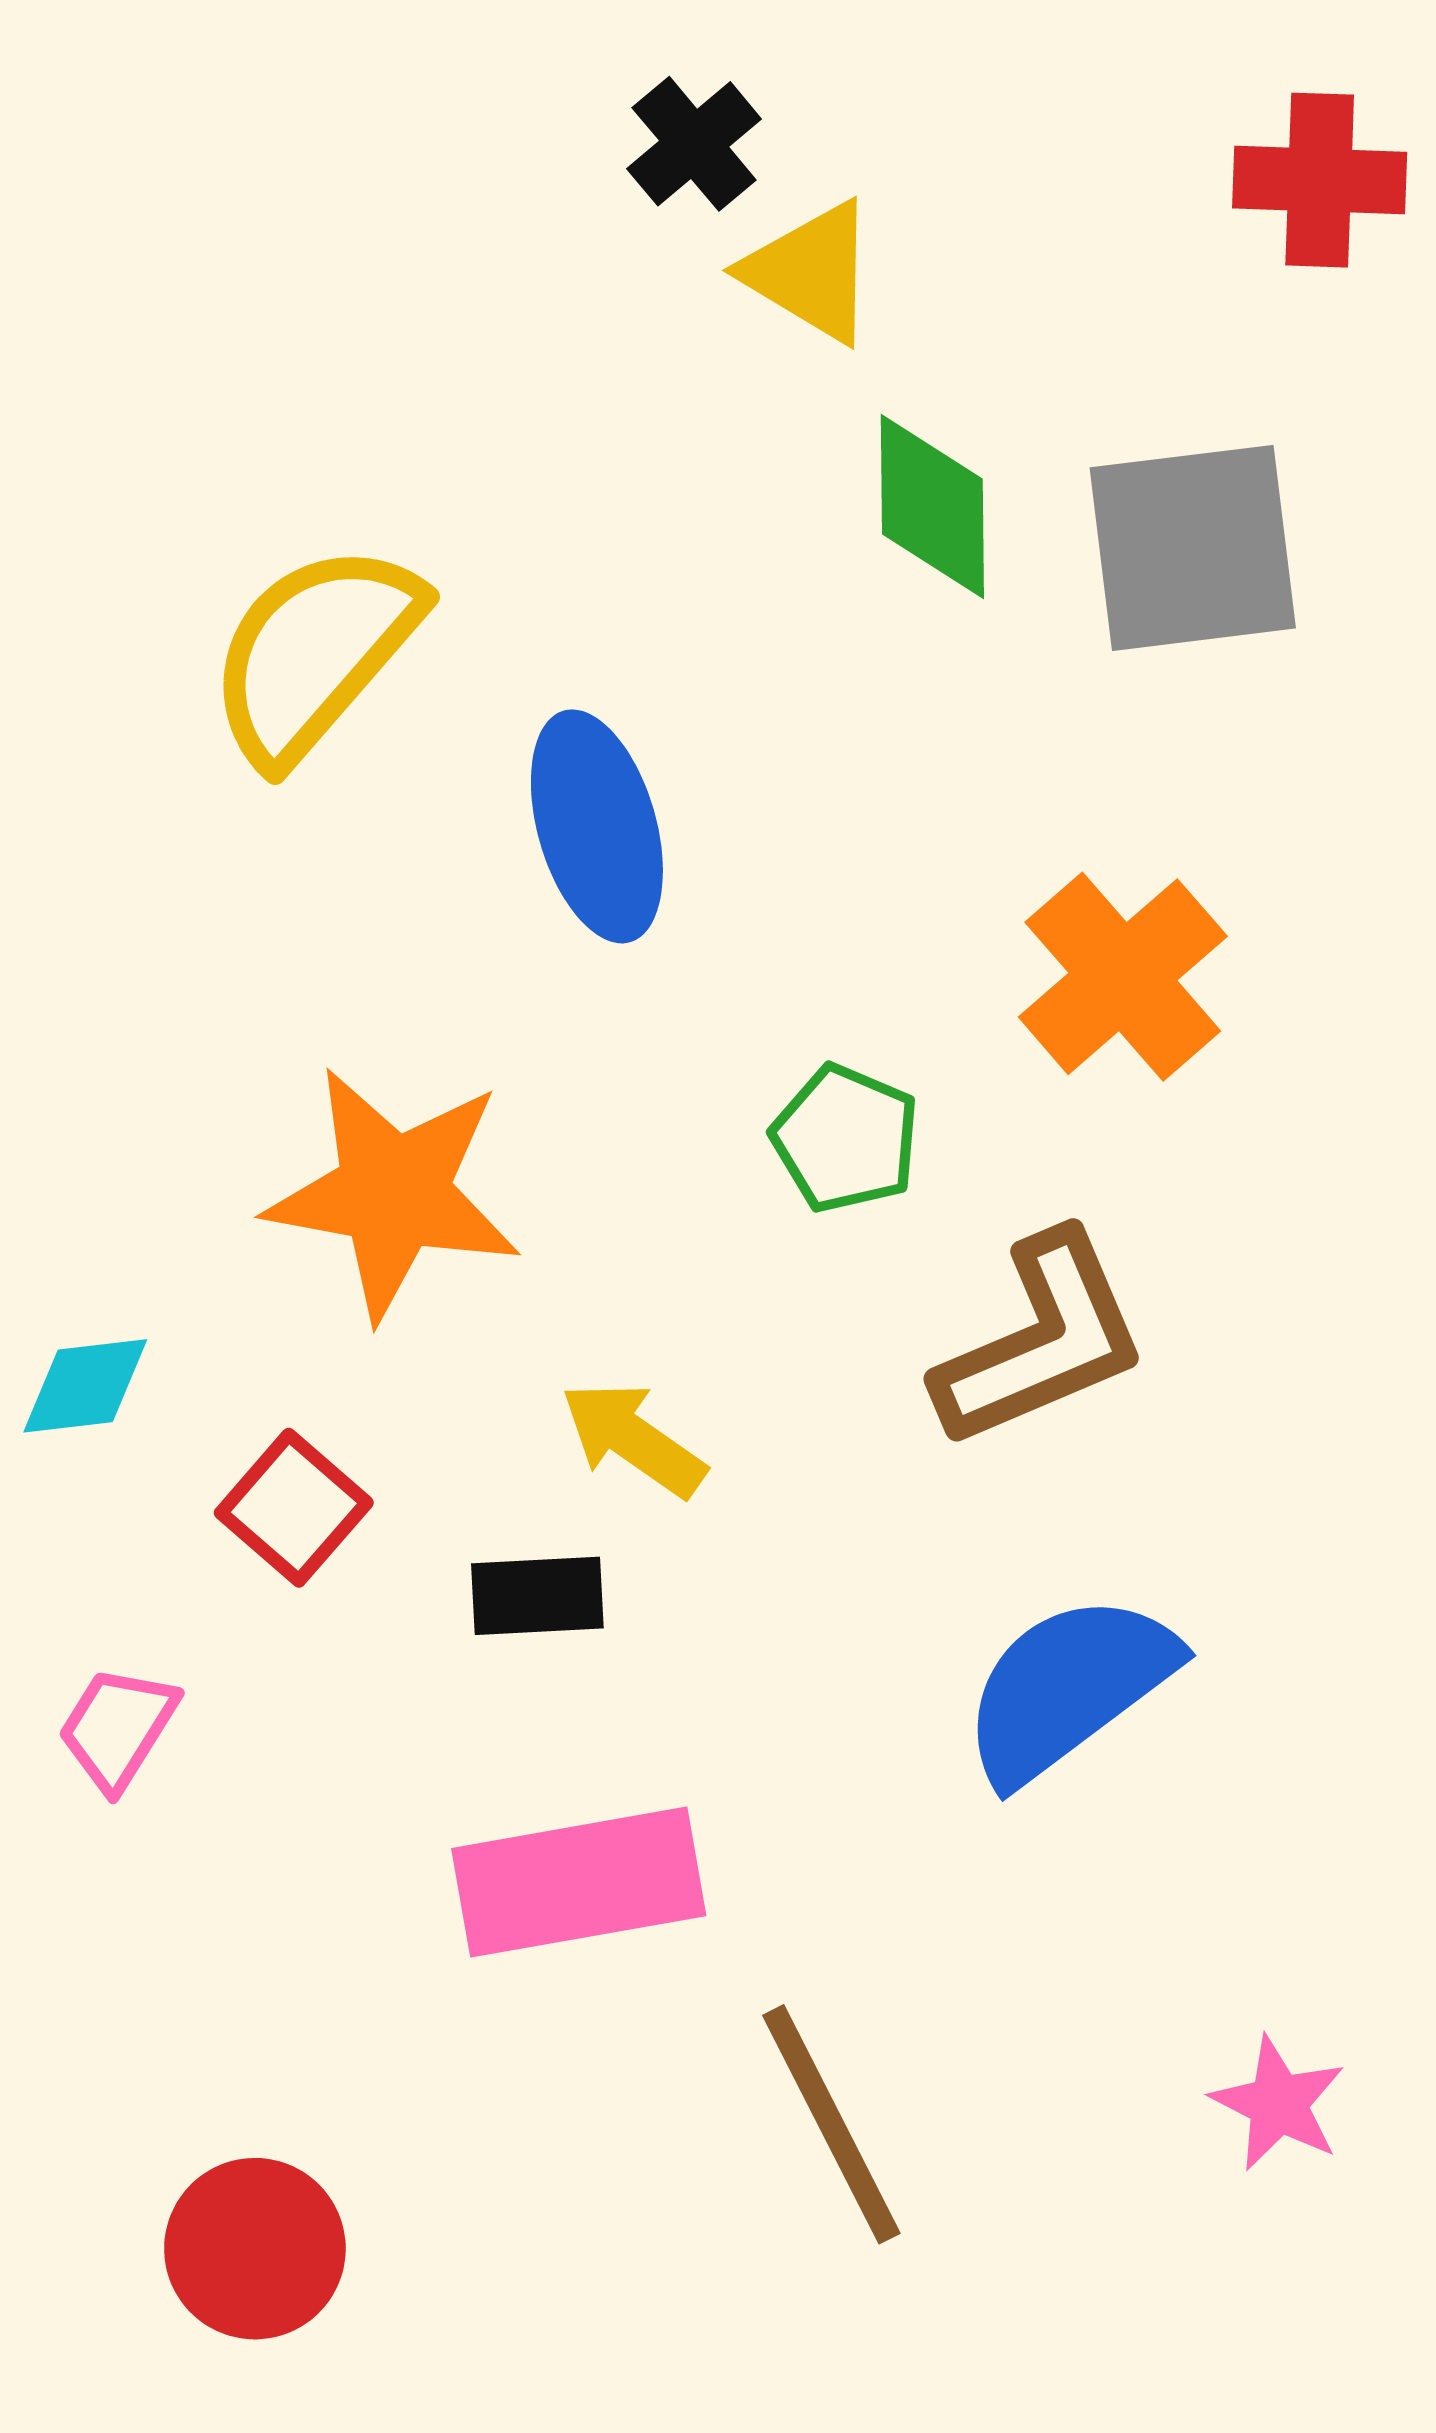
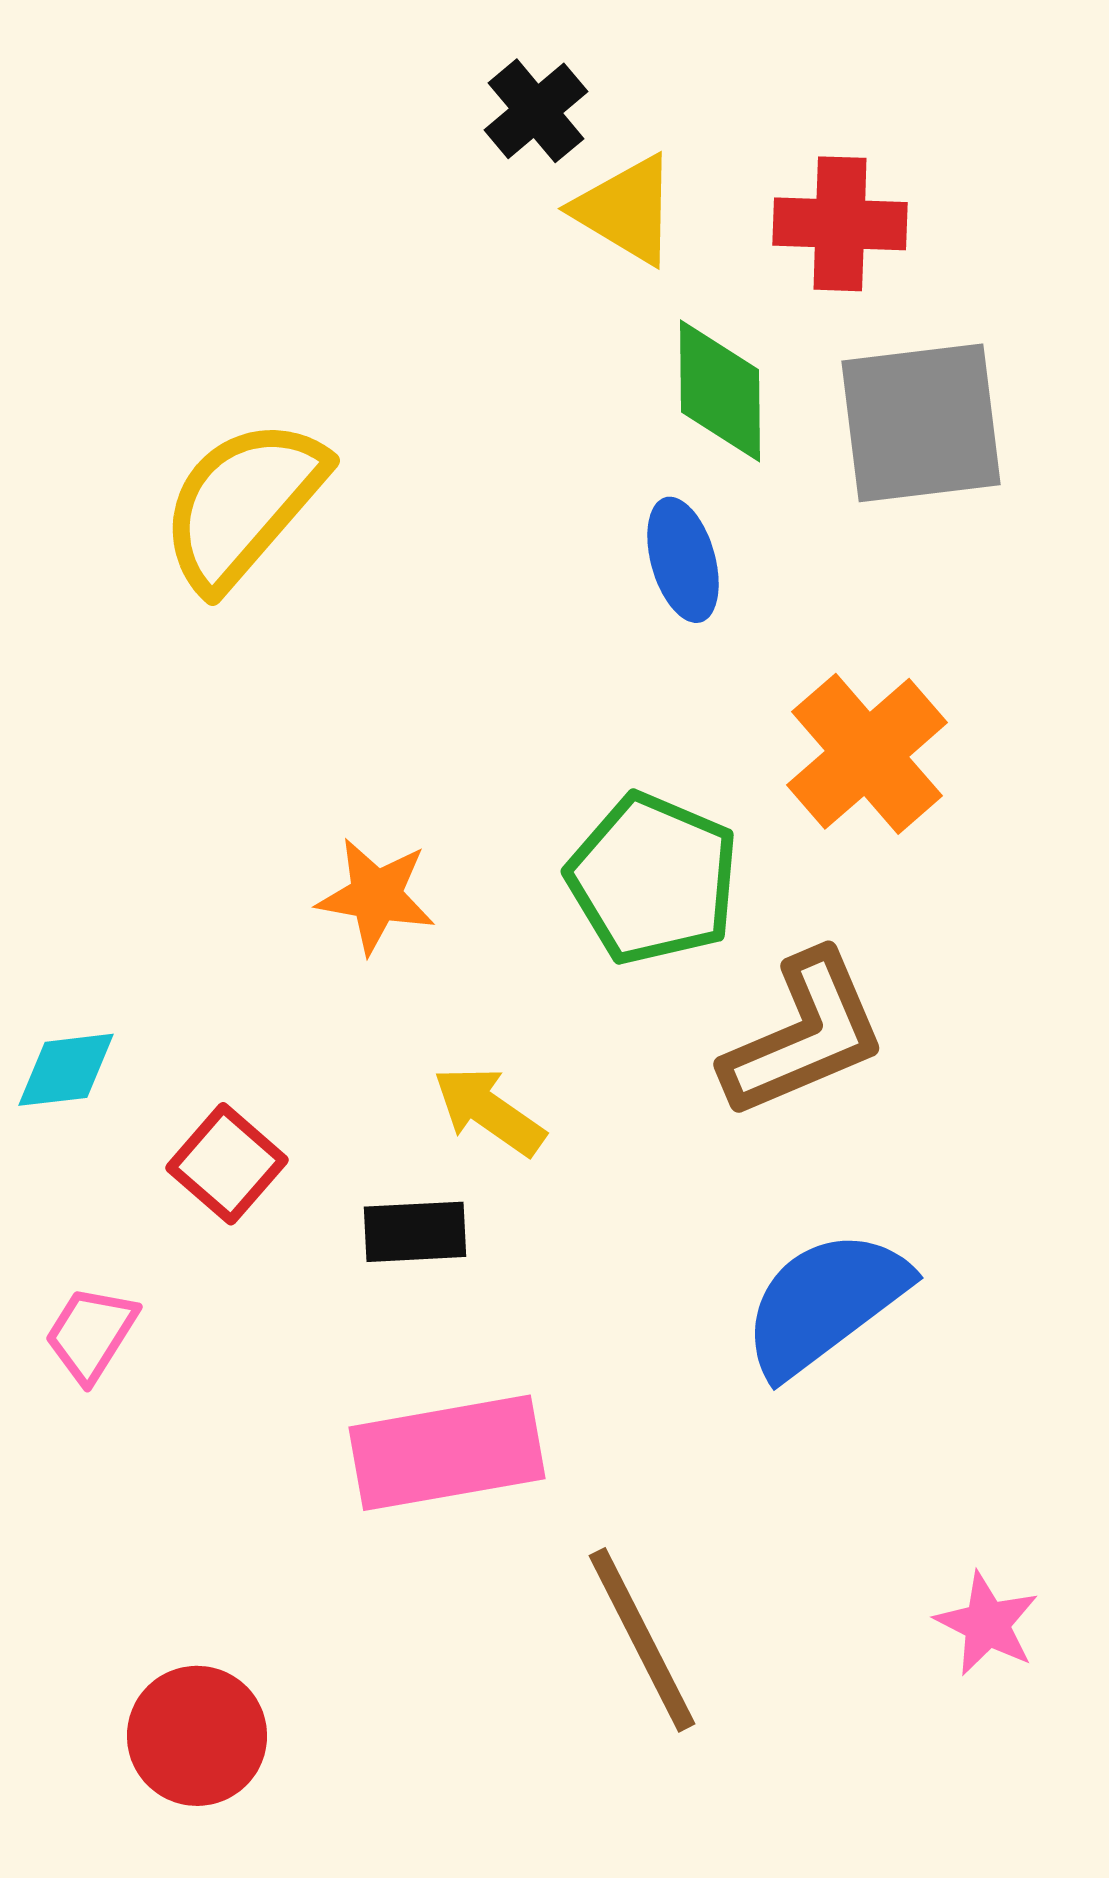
red cross: (1320, 180) -> (840, 224), moved
blue ellipse: (597, 826) -> (683, 560), moved, size x0.7
green pentagon: (846, 1139) -> (653, 879), size x1.5
orange star: (394, 1193) -> (376, 896), moved, size x0.6

